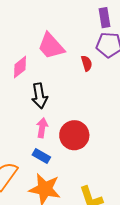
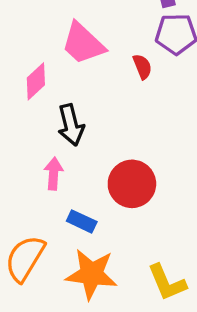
pink arrow: (42, 128) -> (54, 174), moved

